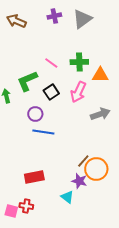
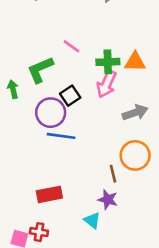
green cross: (79, 62) -> (108, 62), moved
black square: (51, 92) -> (70, 96), moved
purple circle: (35, 114) -> (51, 113), size x1.5
brown line: (83, 161) -> (113, 174), turned -56
orange circle: (96, 169) -> (135, 155), moved

